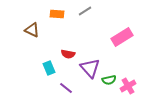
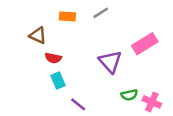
red semicircle: (68, 54) -> (53, 58), moved
purple triangle: (90, 68) -> (110, 62), moved
pink cross: (128, 86) -> (152, 102), turned -35

